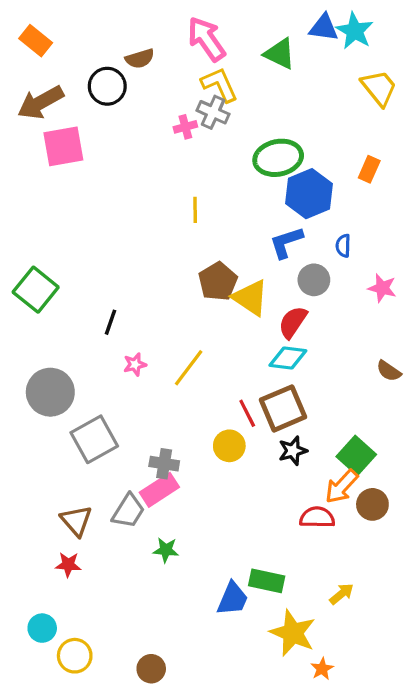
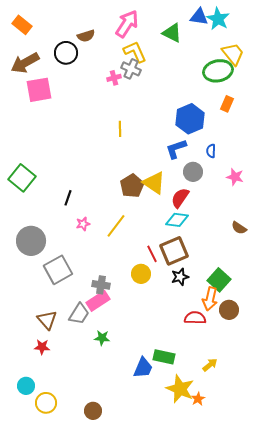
pink arrow: (206, 39) -> (127, 24), turned 68
green ellipse: (278, 158) -> (218, 71), moved
brown pentagon: (218, 281) -> (132, 186), moved
orange arrow: (342, 487) -> (210, 299), turned -30
orange star: (322, 669) -> (198, 399), moved

